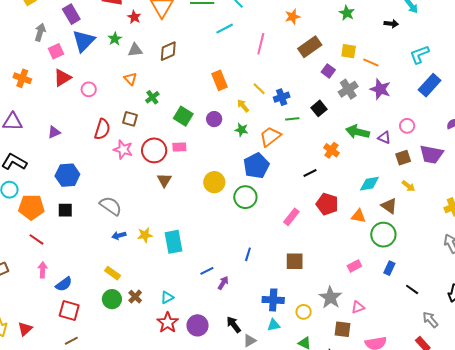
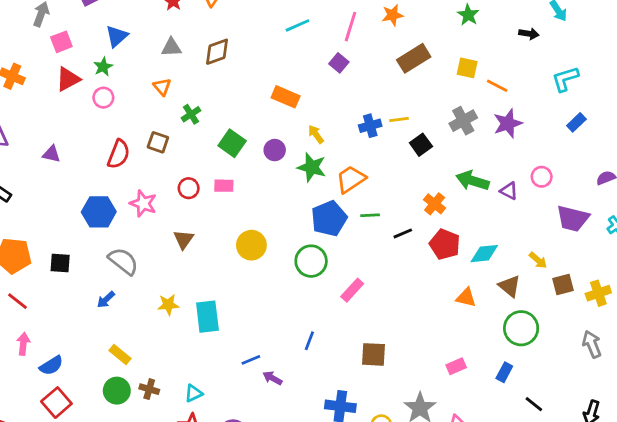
green star: (115, 39) -> (103, 67), moved
blue triangle: (84, 41) -> (117, 36), moved, size x0.7
pink line: (261, 44) -> (350, 27), moved
purple square: (328, 71) -> (339, 63), moved
orange rectangle: (220, 80) -> (286, 97), turned -48
blue rectangle: (430, 85) -> (576, 122), size x0.6
yellow line: (259, 89) -> (399, 120), moved, turned -56
purple star: (380, 89) -> (508, 123), turned 30
green line: (292, 119) -> (370, 215), moved
green star: (242, 130) -> (312, 167), size x1.5
purple triangle: (54, 132) -> (51, 154), turned 32
pink star: (123, 150) -> (143, 203), moved
red circle: (154, 150) -> (189, 188), size x0.6
brown square: (403, 158) -> (563, 285), moved
blue hexagon: (67, 175) -> (99, 212), moved
brown triangle: (164, 180) -> (184, 239), moved
yellow circle: (214, 182) -> (251, 245), moved
red pentagon: (327, 204) -> (445, 244), moved
pink rectangle: (291, 217) -> (352, 290), moved
blue arrow: (119, 235) -> (106, 300), moved, turned -32
green circle: (383, 235) -> (521, 328), moved
purple arrow: (223, 283) -> (272, 378), turned -96
brown cross: (135, 297) -> (149, 389), turned -32
red square: (69, 311) -> (56, 403), turned 30

